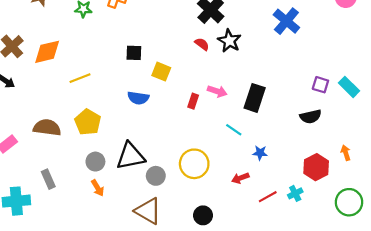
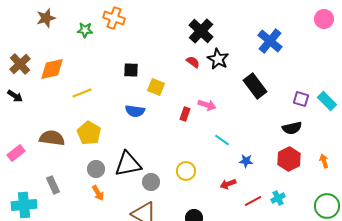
black rectangle: (255, 98) -> (255, 86), moved, turned -55
yellow circle: (194, 164) -> (186, 171), size x0.7
red hexagon: (316, 167) -> (289, 159), moved

